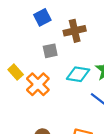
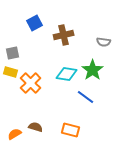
gray square: (50, 51) -> (13, 53), moved
yellow rectangle: (16, 72) -> (11, 72), turned -32

